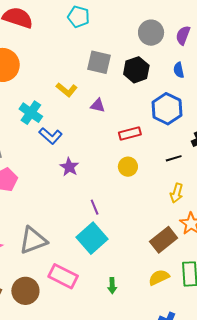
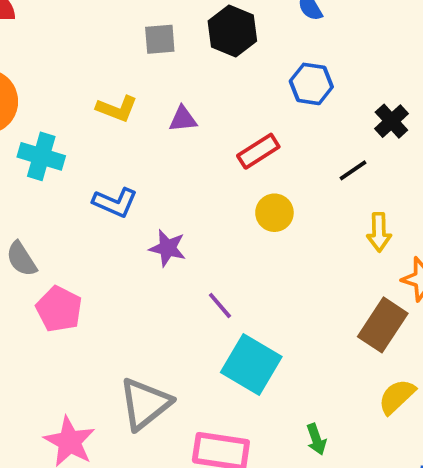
gray square: (99, 62) -> (160, 39), size x0.7
blue hexagon: (167, 109) -> (311, 84), size x0.7
cyan cross: (31, 113) -> (41, 156), moved
purple line: (95, 207) -> (220, 306), moved

